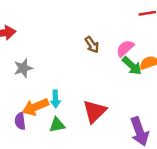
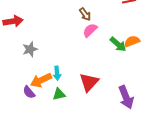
brown arrow: (92, 45) -> (85, 14), moved
pink semicircle: (125, 48) -> (90, 30), moved
purple semicircle: (20, 121) -> (29, 92), turned -32

